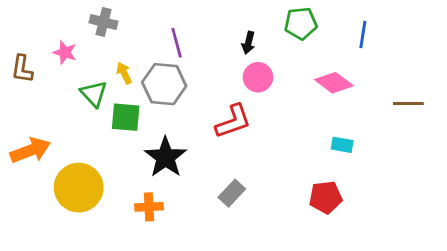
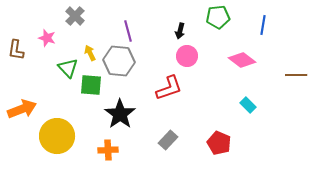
gray cross: (103, 22) -> (75, 16), turned 30
cyan rectangle: (342, 145) -> (248, 105), turned 35
red pentagon: (326, 197) -> (219, 143), moved, turned 30

